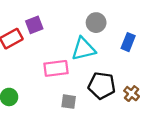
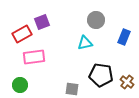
cyan triangle: (83, 49) -> (85, 43), size x0.7
pink rectangle: (56, 68) -> (34, 57), moved

